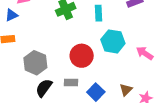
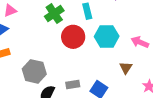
red circle: (82, 56) -> (73, 37), moved
brown triangle: (126, 90) -> (126, 68), moved

